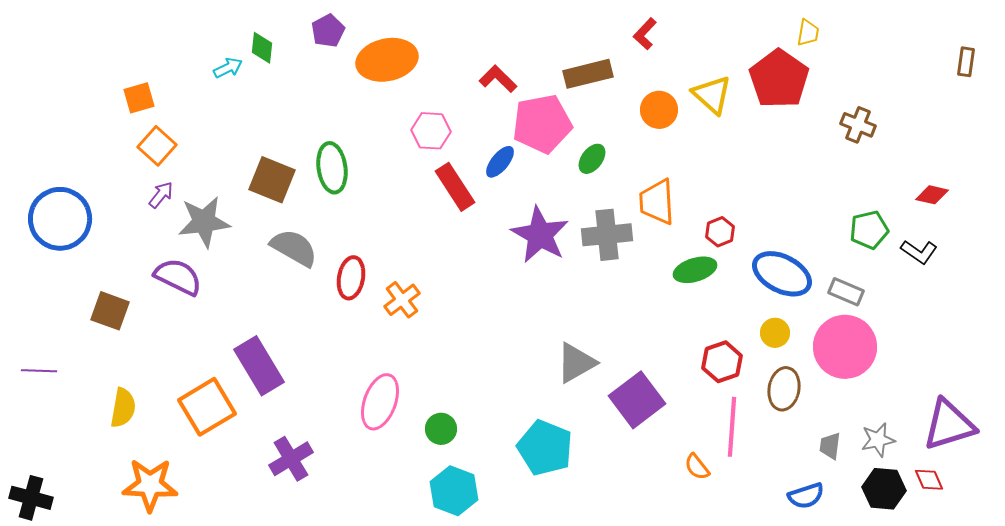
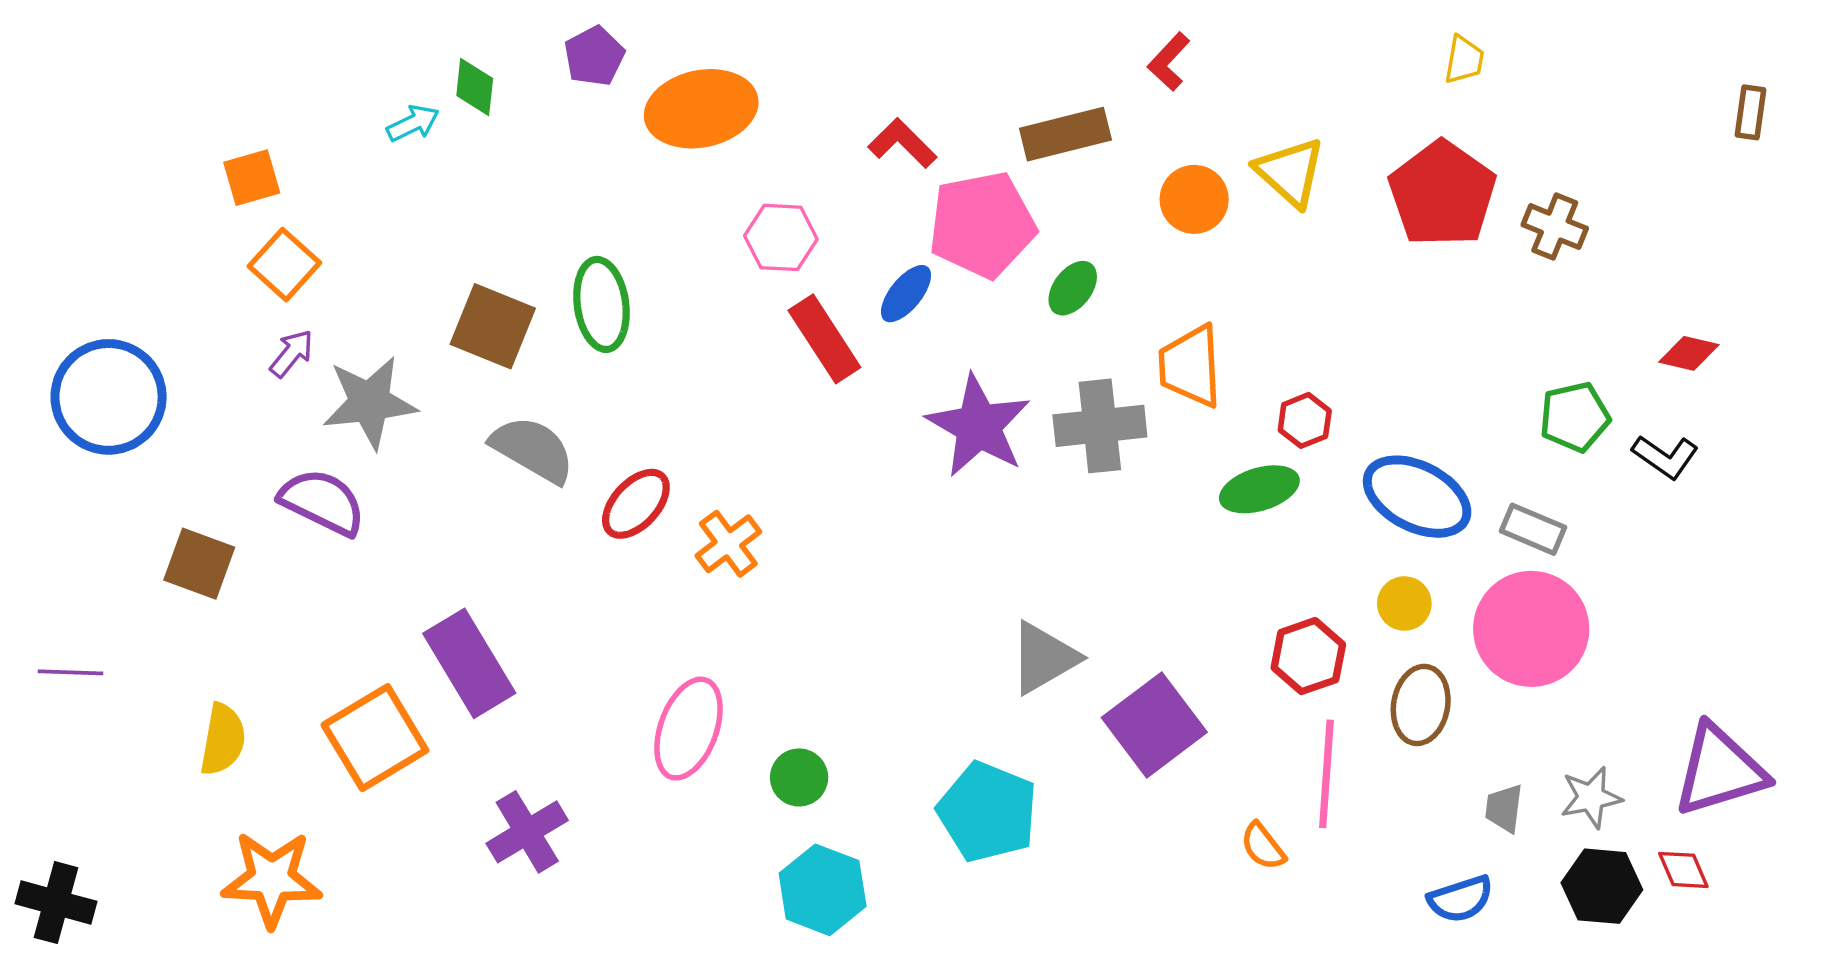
red pentagon: (779, 79) -> (1442, 194), moved
red ellipse: (351, 278) -> (636, 504), turned 33

